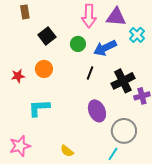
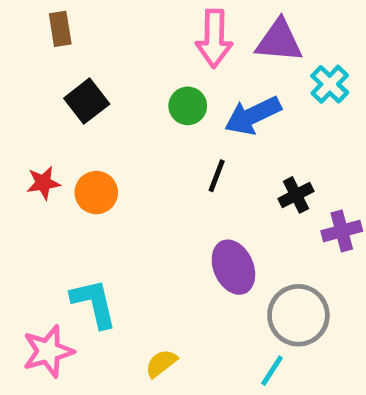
black square: (47, 36) -> (87, 101), moved
orange circle: (44, 69) -> (96, 193), moved
black cross: (123, 81) -> (296, 195), size x0.6
cyan L-shape: (39, 108) -> (94, 303), moved, turned 80
yellow semicircle: (67, 151) -> (161, 363), turned 104

